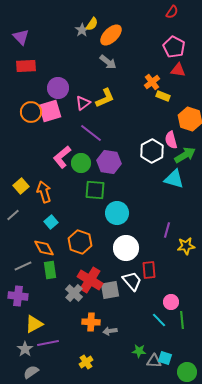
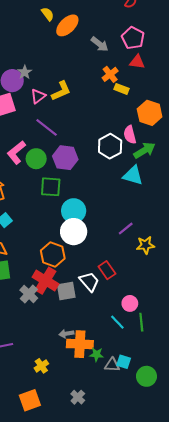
yellow semicircle: (92, 24) -> (48, 14), turned -72
gray star: (82, 30) -> (25, 72), moved
gray arrow: (108, 62) -> (100, 44), moved
purple line: (167, 230) -> (126, 228), turned 35
orange hexagon: (80, 242) -> (53, 254), moved
white circle: (126, 248) -> (74, 232), moved
red rectangle: (149, 270) -> (107, 270), turned -30
orange cross: (91, 322) -> (80, 344), moved, size x1.4

